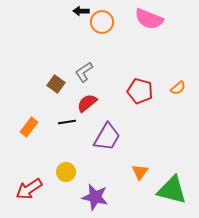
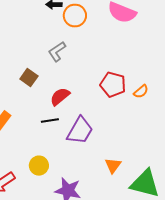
gray L-shape: (84, 72) -> (57, 52), moved
orange semicircle: (178, 88) -> (141, 92), moved
black line: (67, 122) -> (50, 121), moved

